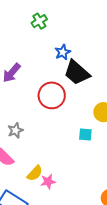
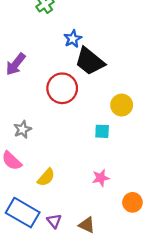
pink star: (48, 181) -> (101, 178), moved

